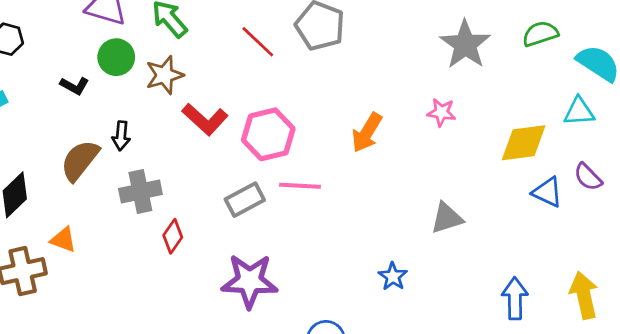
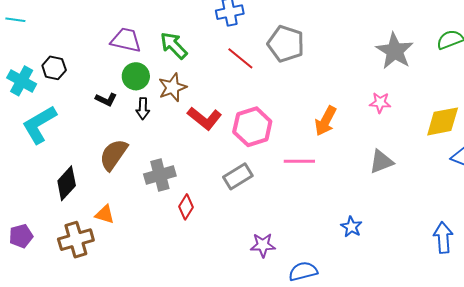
black arrow: (121, 136) -> (143, 109), moved
pink line: (300, 186) -> (299, 161), moved
gray triangle: (447, 218) -> (381, 162), moved
purple star: (250, 281) -> (263, 245), moved, size x0.6

